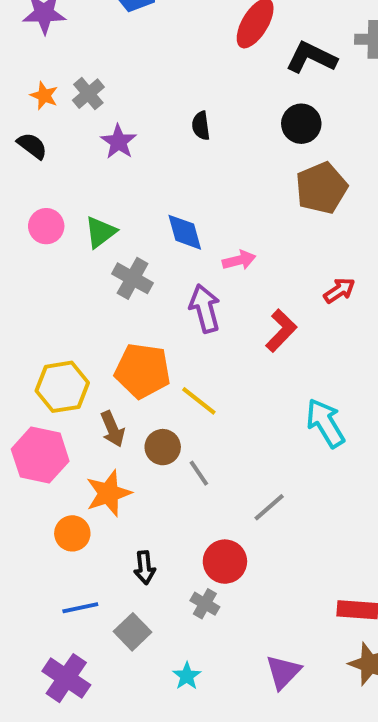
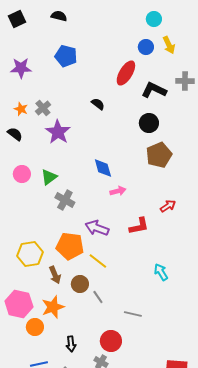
black semicircle: (201, 126) -> (98, 104), moved, turned 136
purple star: (119, 142) -> (58, 132), size x1.4
blue diamond: (185, 232) -> (103, 168), moved
purple arrow: (205, 308) -> (97, 228), moved, turned -55
red L-shape: (281, 331) -> (139, 226), turned 35
cyan arrow: (325, 423) -> (161, 272), size x0.7
pink hexagon: (40, 455) -> (19, 304), moved
gray line: (269, 507) -> (133, 314), turned 54

